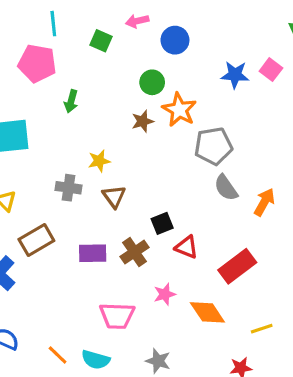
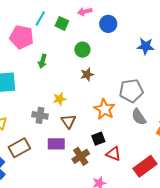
cyan line: (53, 24) -> (40, 18), moved, turned 35
green circle: (152, 82) -> (82, 50), moved
orange star: (179, 110) -> (104, 109), moved
purple rectangle: (93, 253) -> (56, 144), moved

